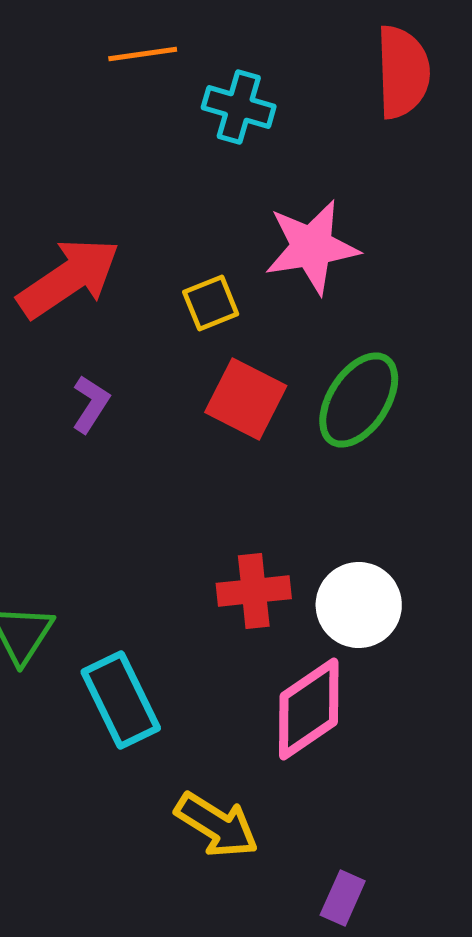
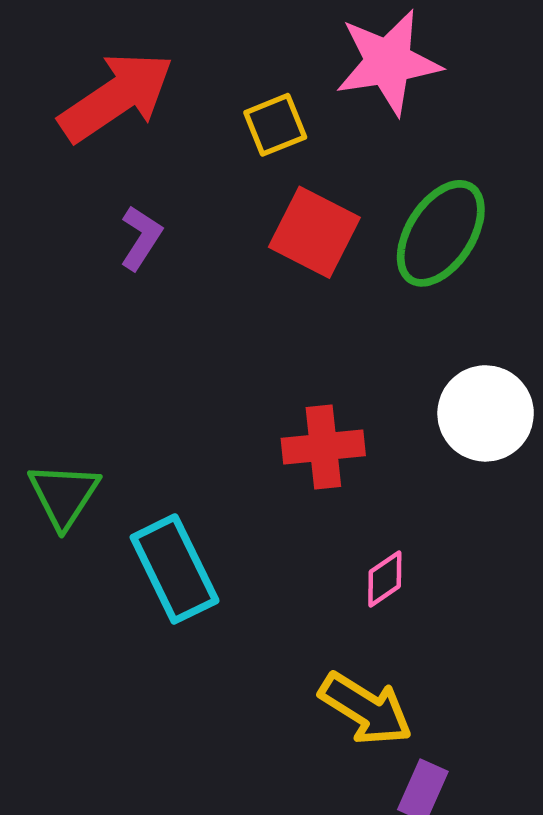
white circle: (359, 605) -> (486, 413), moved
pink diamond: (309, 709) -> (385, 579), size x0.5
yellow arrow: (217, 825) -> (366, 709), moved

